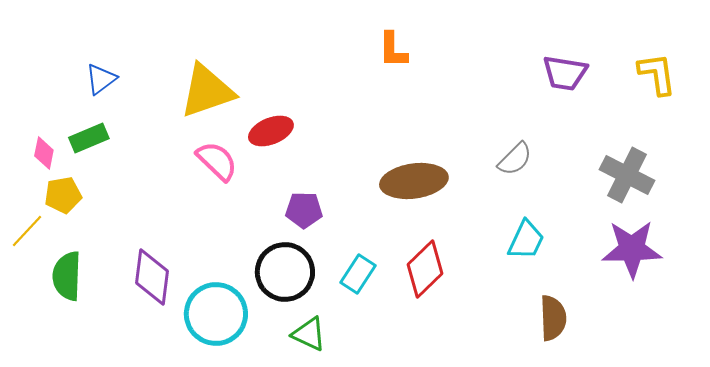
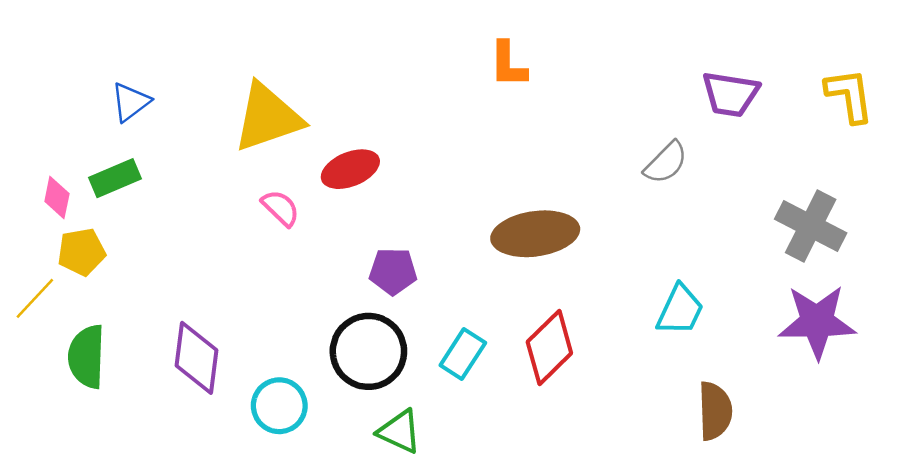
gray semicircle: (515, 159) -> (666, 163), moved
pink semicircle: (217, 161) -> (281, 208), size x0.7
cyan circle: (216, 314) -> (279, 406), size x0.7

